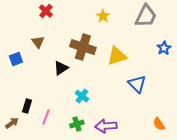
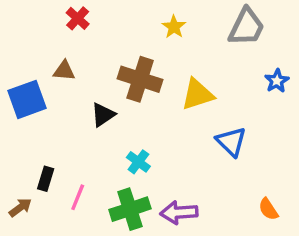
brown triangle: (38, 42) -> (64, 71), turned -48
blue square: (16, 59) -> (27, 99), size x1.6
green cross: (77, 124) -> (130, 209), size x1.6

